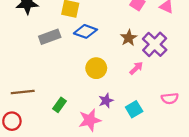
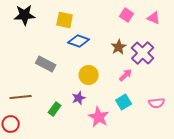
gray rectangle: (50, 37) -> (46, 64), moved, turned 48
purple star: (106, 101) -> (79, 98), moved
cyan square: (134, 109) -> (124, 102), moved
pink star: (90, 120) -> (99, 117), moved, turned -30

